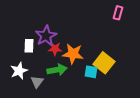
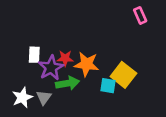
pink rectangle: (118, 13) -> (140, 15), turned -40
purple star: (46, 36) -> (51, 68), moved
white star: (19, 71) -> (22, 97), moved

